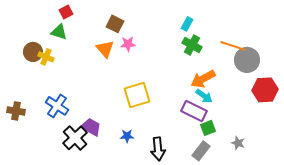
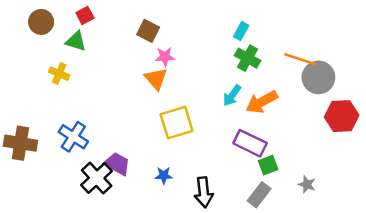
orange triangle: (105, 49) -> (156, 79), moved
brown circle: (33, 52) -> (41, 22), moved
cyan arrow: (204, 96) -> (232, 95), moved, turned 90
brown cross: (16, 111) -> (20, 143), size x1.4

